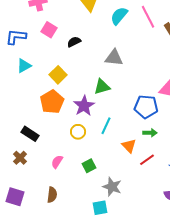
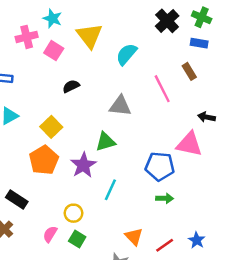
pink line: (148, 17) -> (162, 89), moved
pink square: (49, 30) -> (54, 51), moved
yellow circle: (78, 132) -> (73, 213), moved
orange triangle: (129, 146) -> (134, 237), moved
red line: (147, 160) -> (165, 245), moved
green square: (89, 166) -> (77, 239), moved, turned -32

